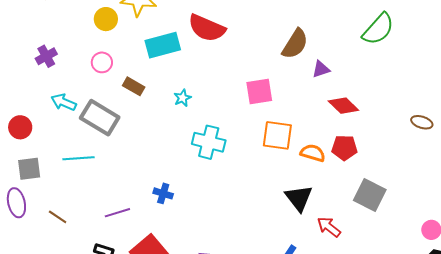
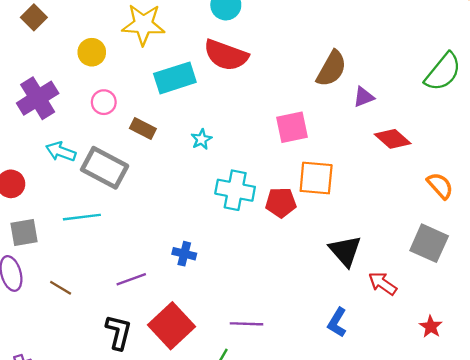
yellow circle: (106, 19) -> (92, 52), moved
green semicircle: (378, 29) -> (443, 72), moved
purple cross: (46, 56) -> (38, 98), size x1.6
red pentagon: (344, 148) -> (281, 203), moved
orange semicircle: (313, 153) -> (440, 186), moved, turned 35

